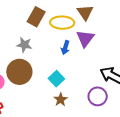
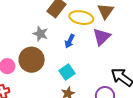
blue arrow: (65, 48) -> (70, 41), moved

